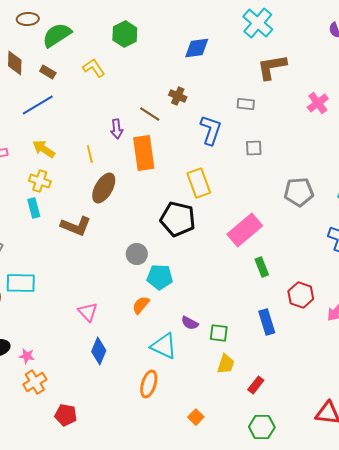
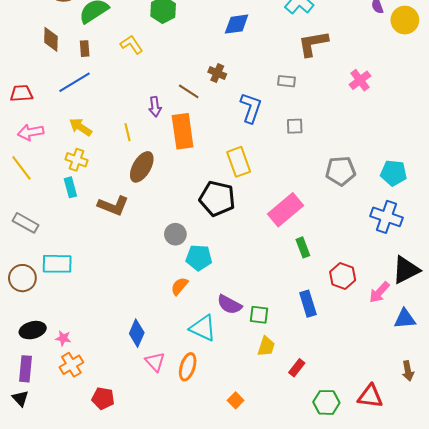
brown rectangle: (48, 72) -> (85, 49), turned 56
pink triangle: (88, 312) -> (155, 362), moved
purple semicircle: (190, 323) -> (229, 305), size x1.4
green hexagon: (262, 427) -> (326, 402), moved

